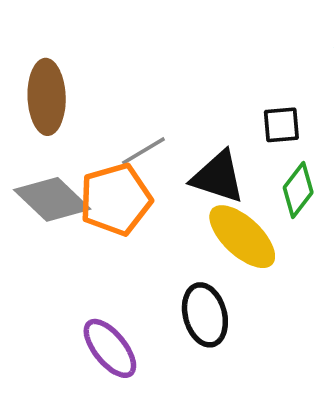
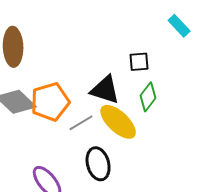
gray line: (143, 151) -> (81, 123), moved

